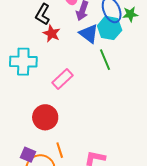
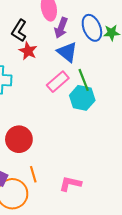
cyan hexagon: (110, 28) -> (82, 98), moved
pink rectangle: (63, 79) -> (58, 82), moved

